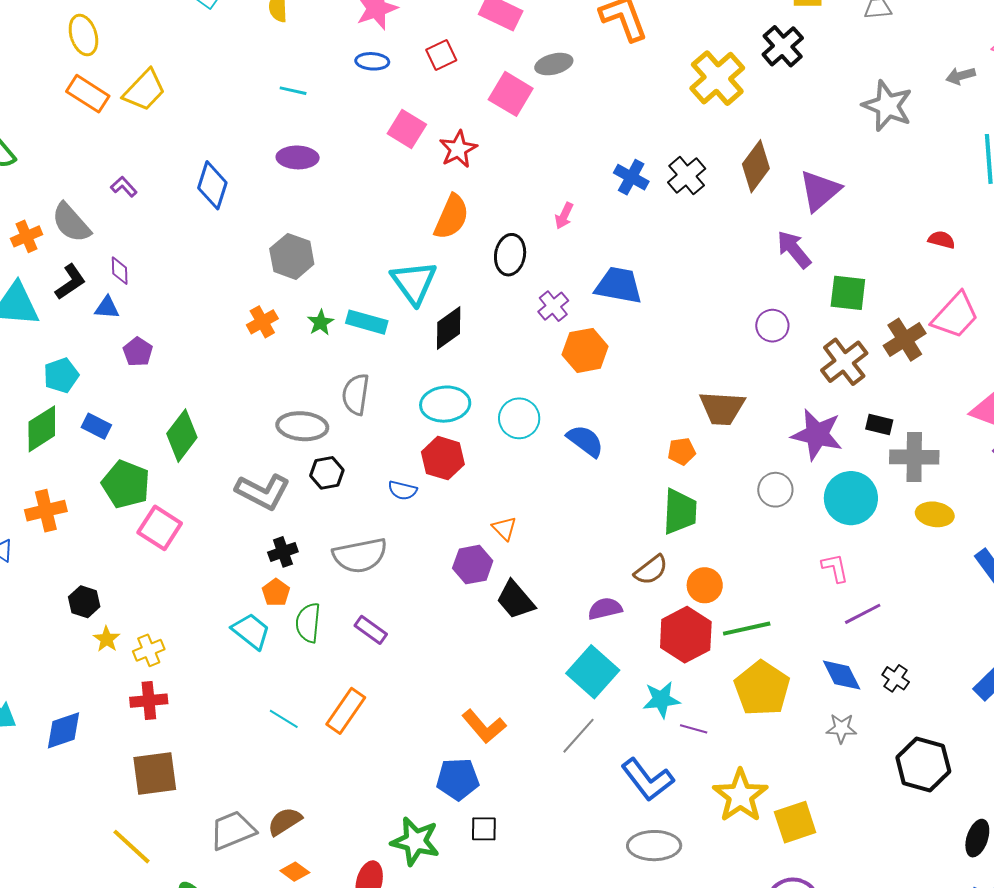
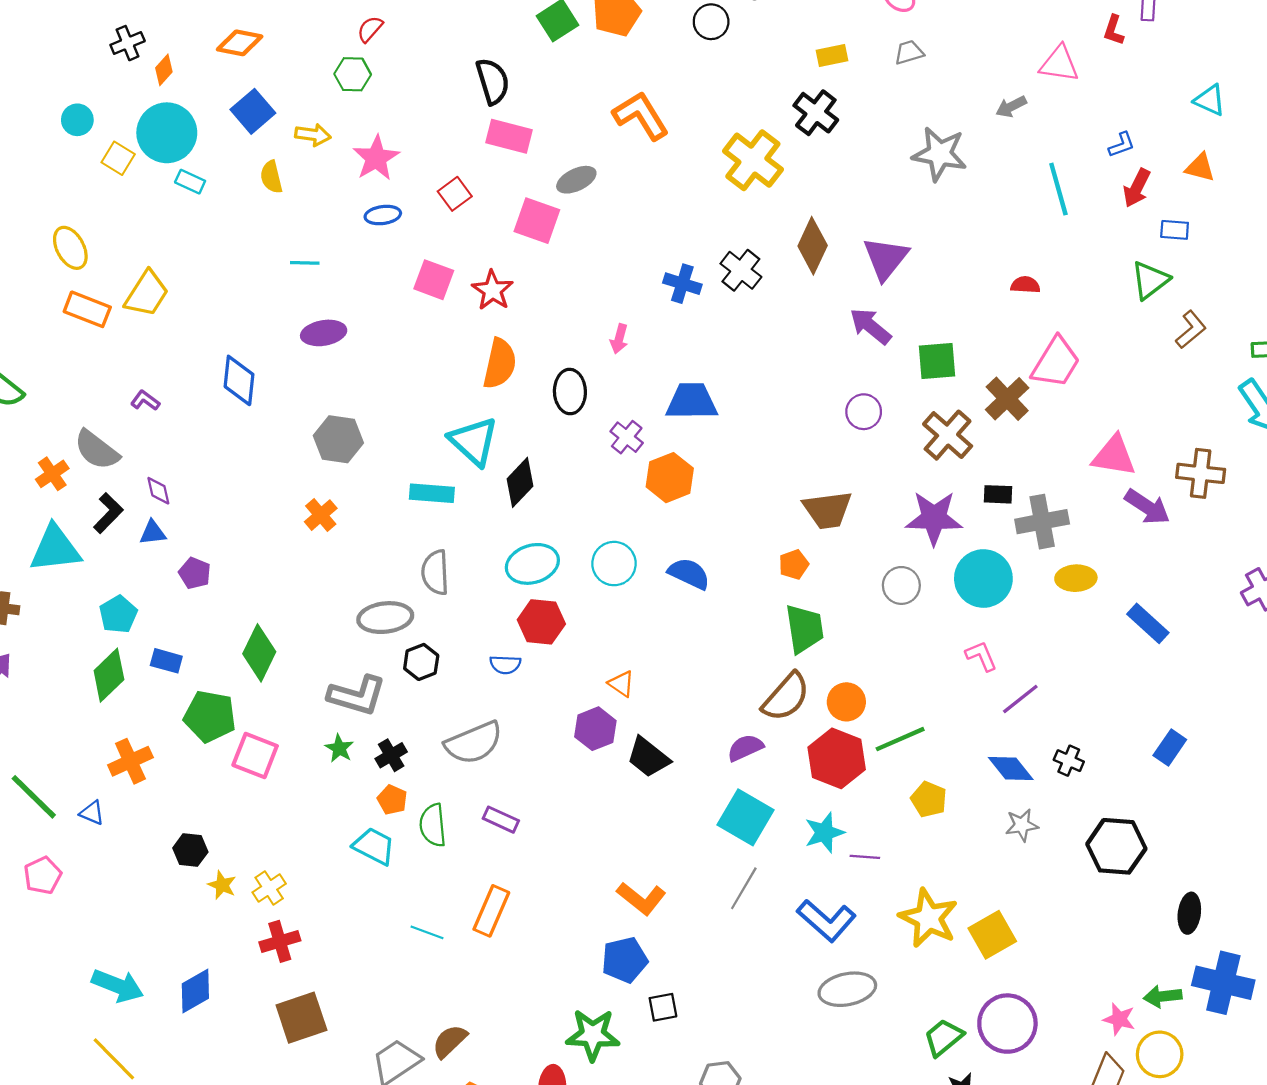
green star: (321, 323) -> (339, 748), moved
brown semicircle: (651, 570) -> (786, 697), size x1.4
yellow pentagon: (762, 688) -> (929, 799), size x0.6

